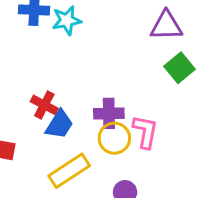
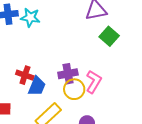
cyan star: (67, 20) -> (30, 18), turned 30
pink L-shape: (145, 132) -> (94, 82), turned 30

